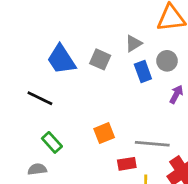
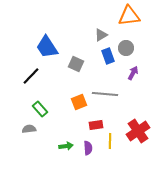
gray square: (100, 59) -> (76, 64), moved
black line: (40, 98) -> (31, 76), turned -72
gray line: (152, 144) -> (105, 94), moved

